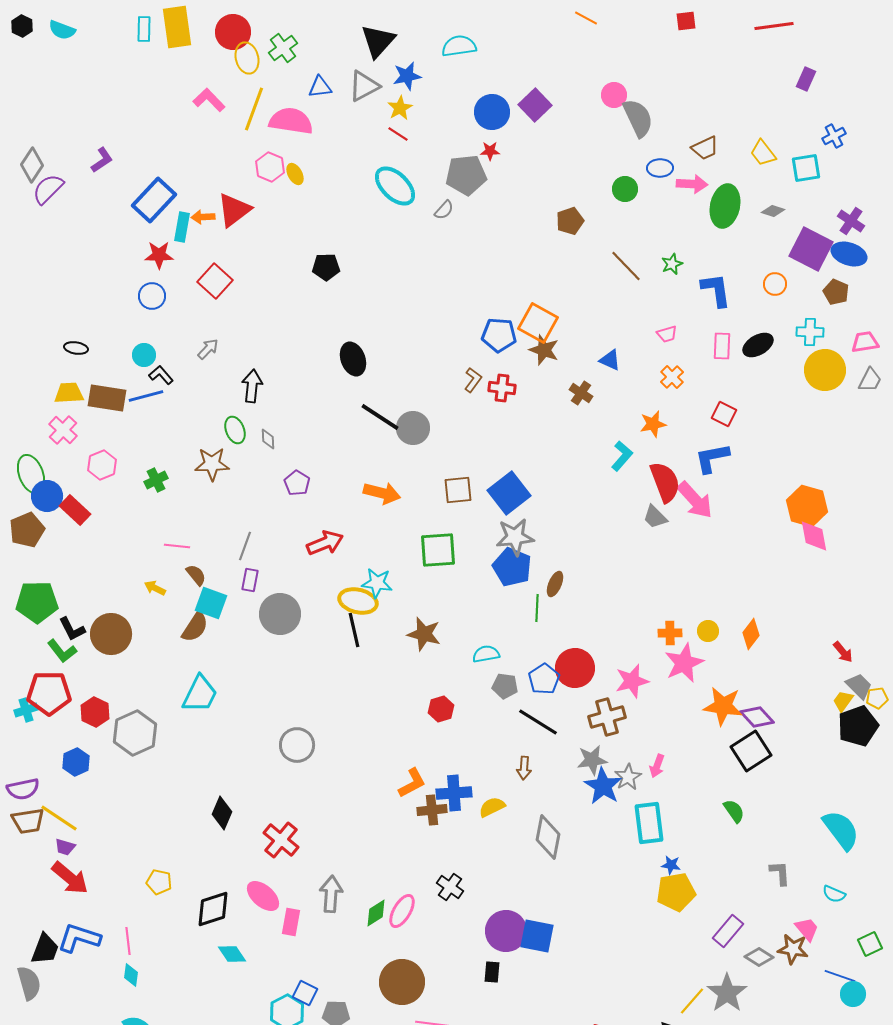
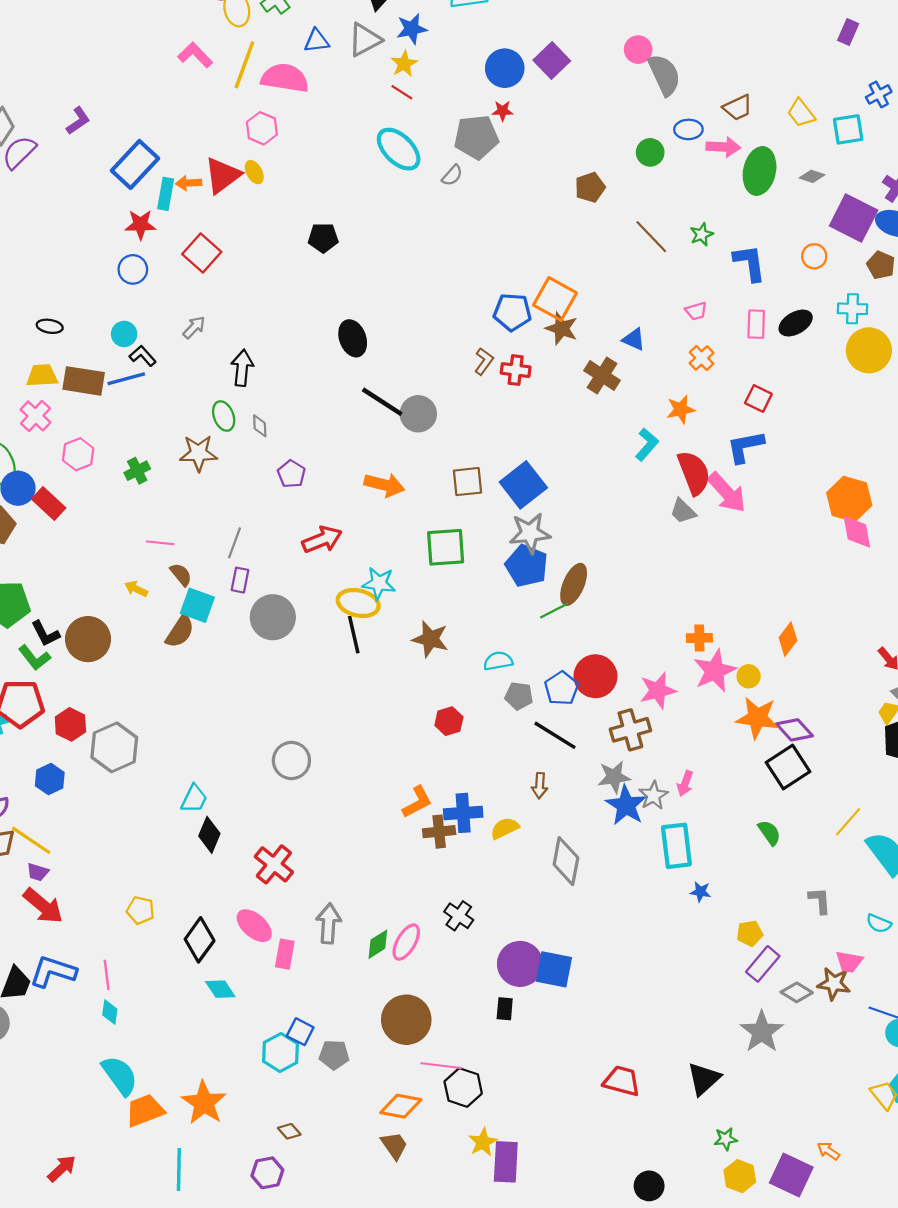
yellow ellipse: (295, 174) -> (254, 172), moved
brown cross: (581, 393) -> (602, 376), size x1.4
brown ellipse: (555, 584) -> (574, 584), size x1.5
green line: (537, 608) -> (554, 611), turned 60
yellow circle: (708, 631) -> (749, 676), moved
cyan trapezoid: (200, 694) -> (194, 799), moved, size x0.7
yellow pentagon: (676, 892) -> (750, 933), moved, size x0.6
black diamond: (213, 909) -> (200, 940), turned -36
pink trapezoid: (807, 929) -> (849, 962), turned 140
yellow line: (692, 1001) -> (848, 822), moved

